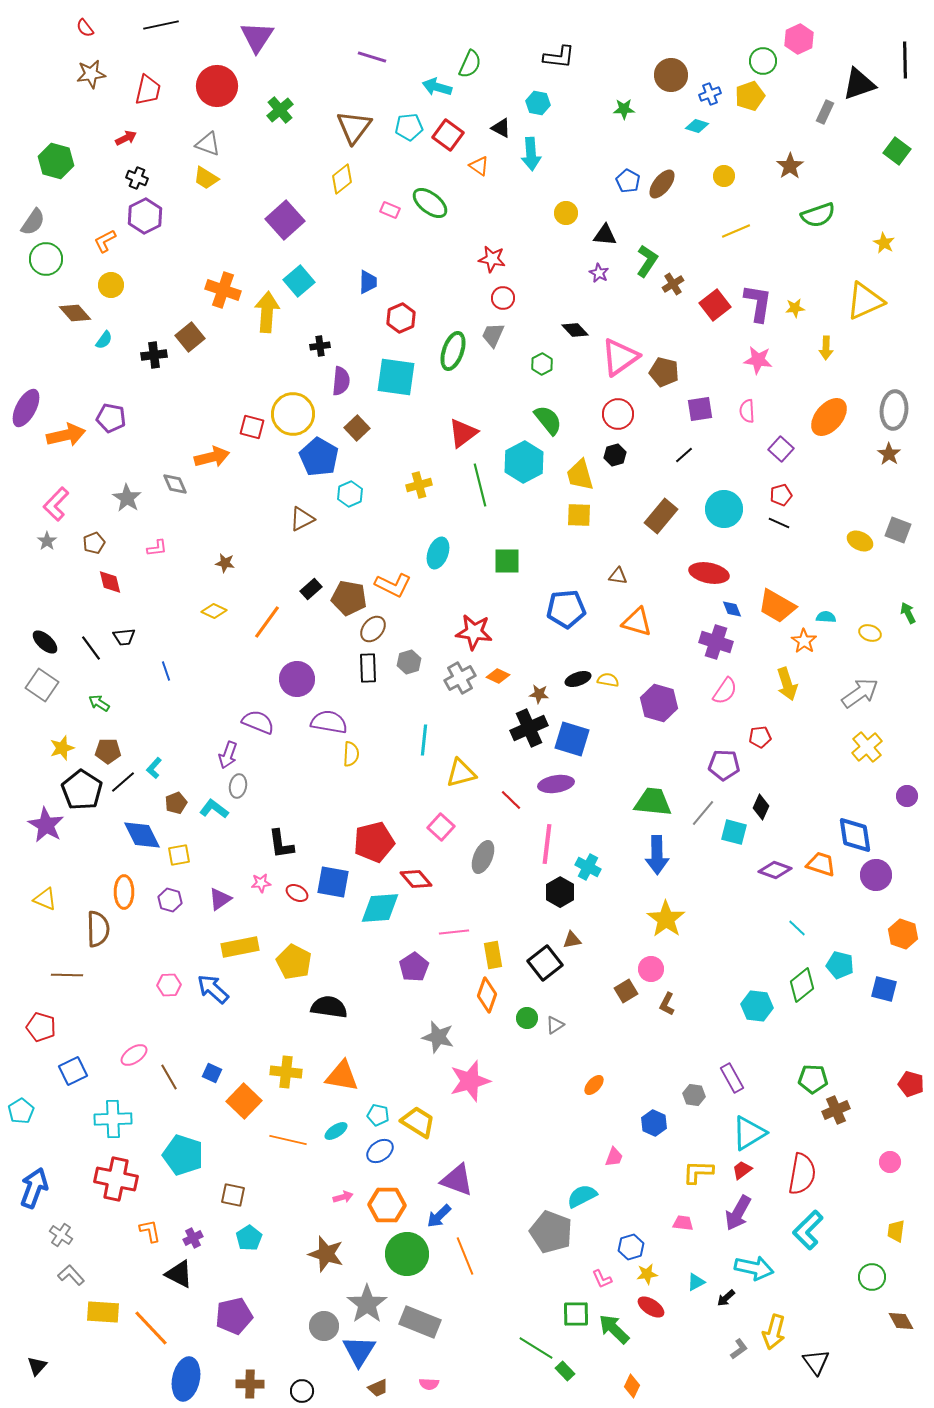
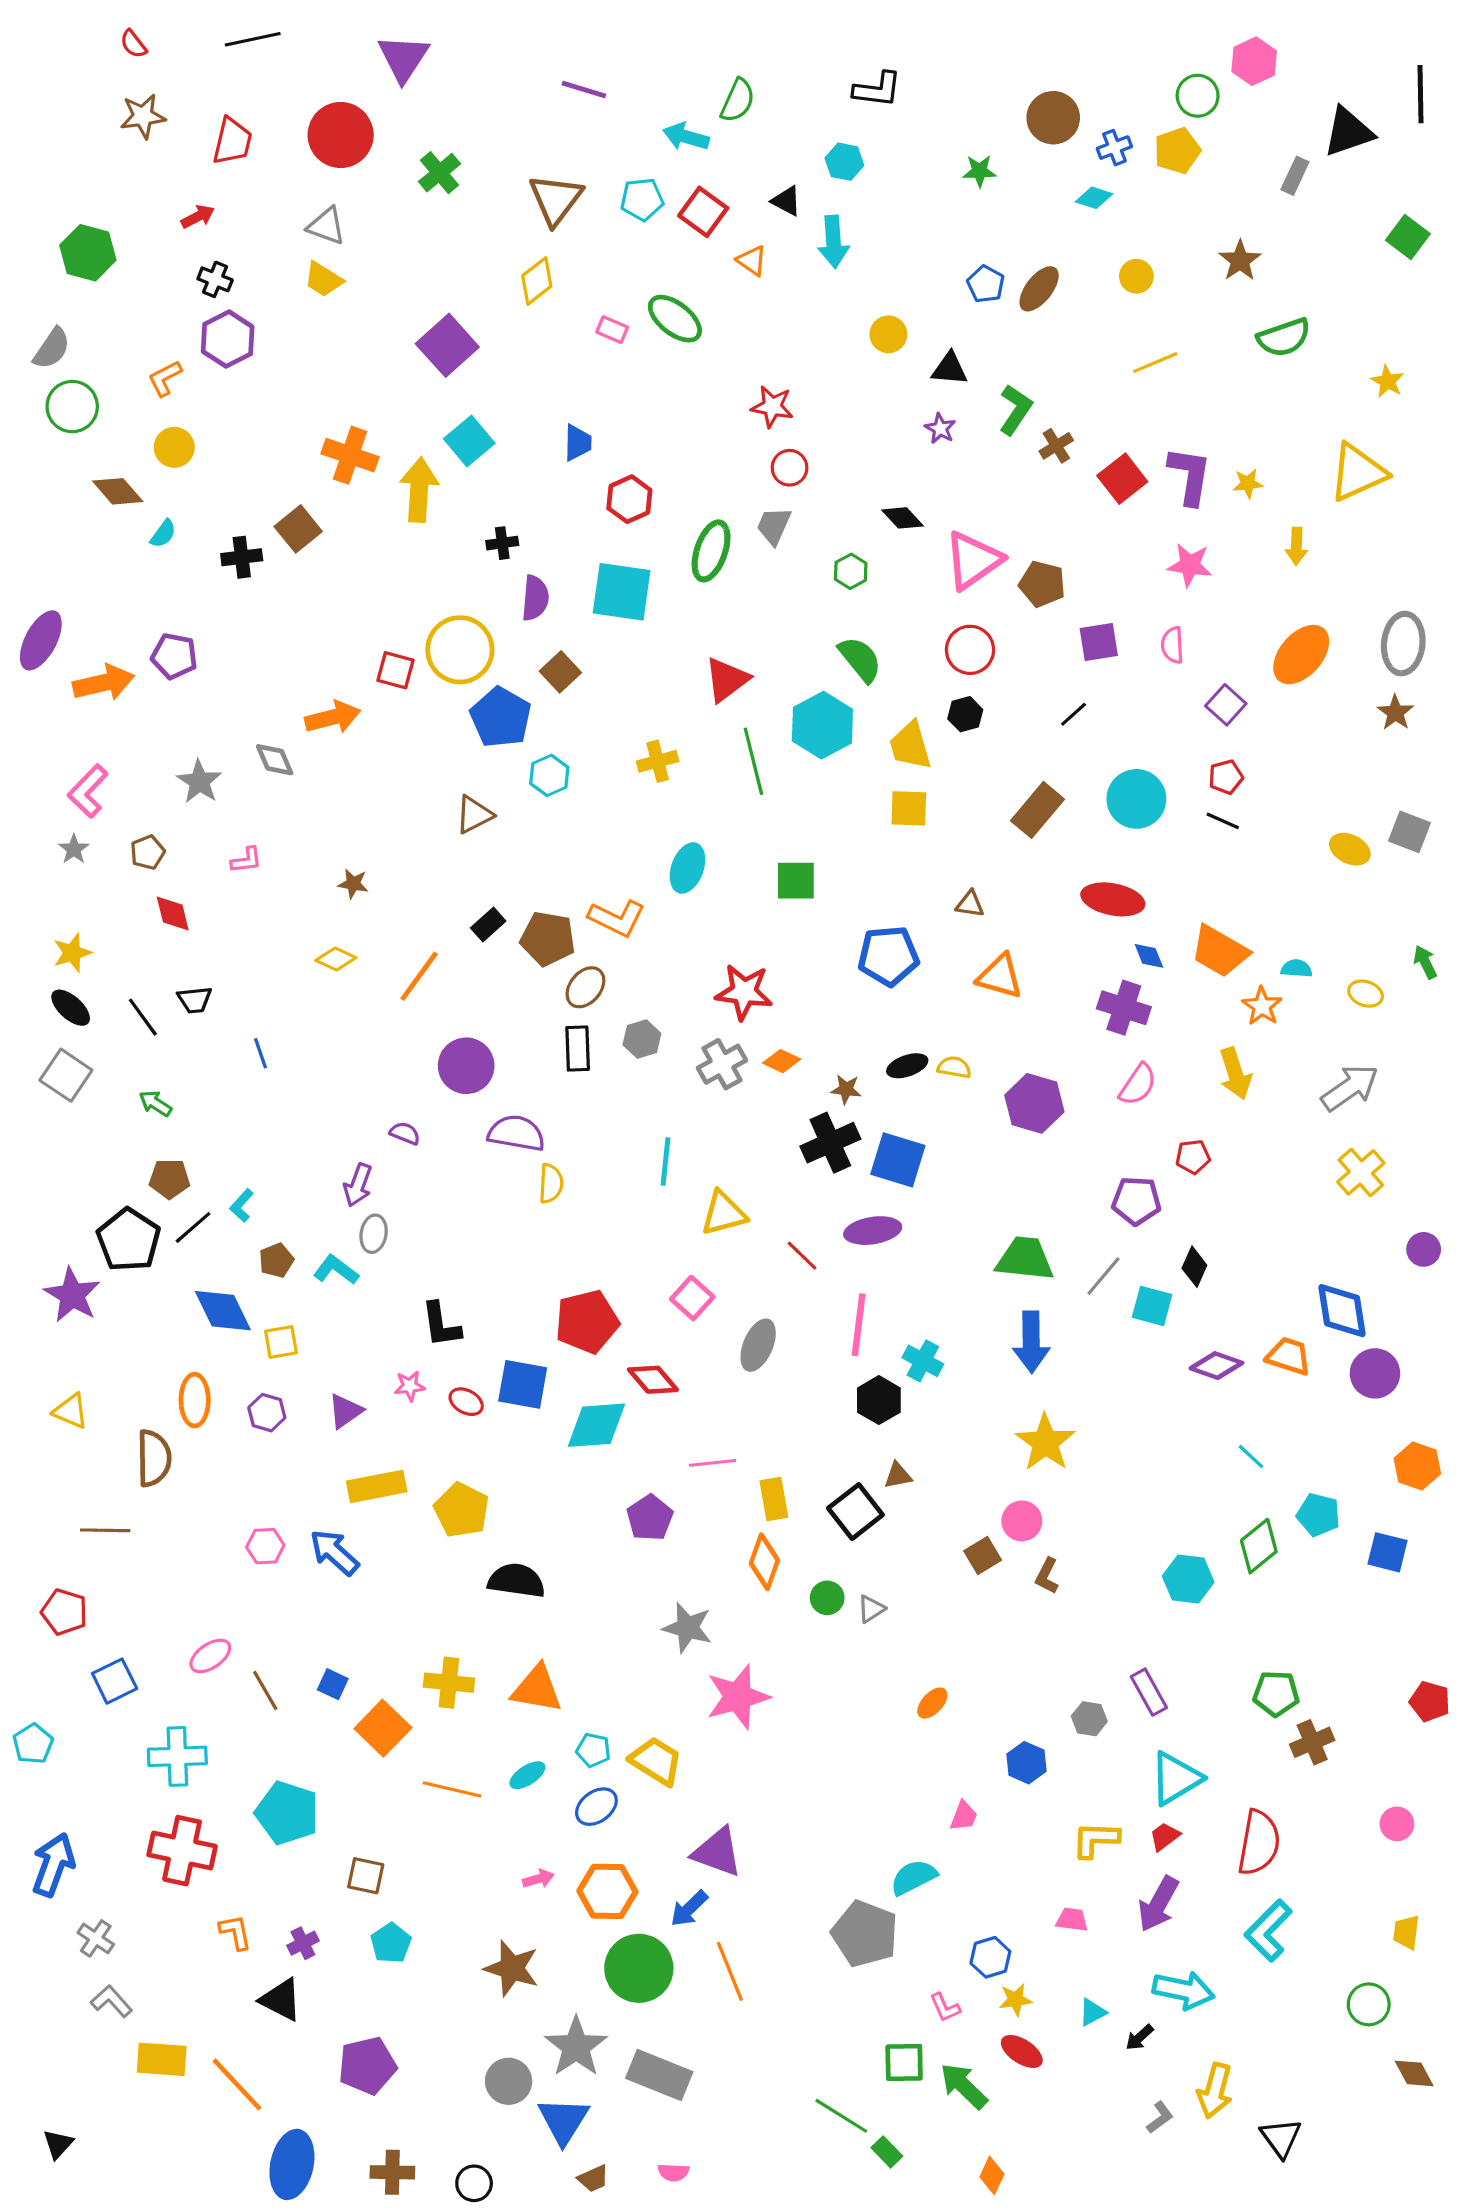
purple semicircle: (258, 722) -> (405, 1133), size x0.6
yellow star: (62, 748) -> (72, 953), moved

